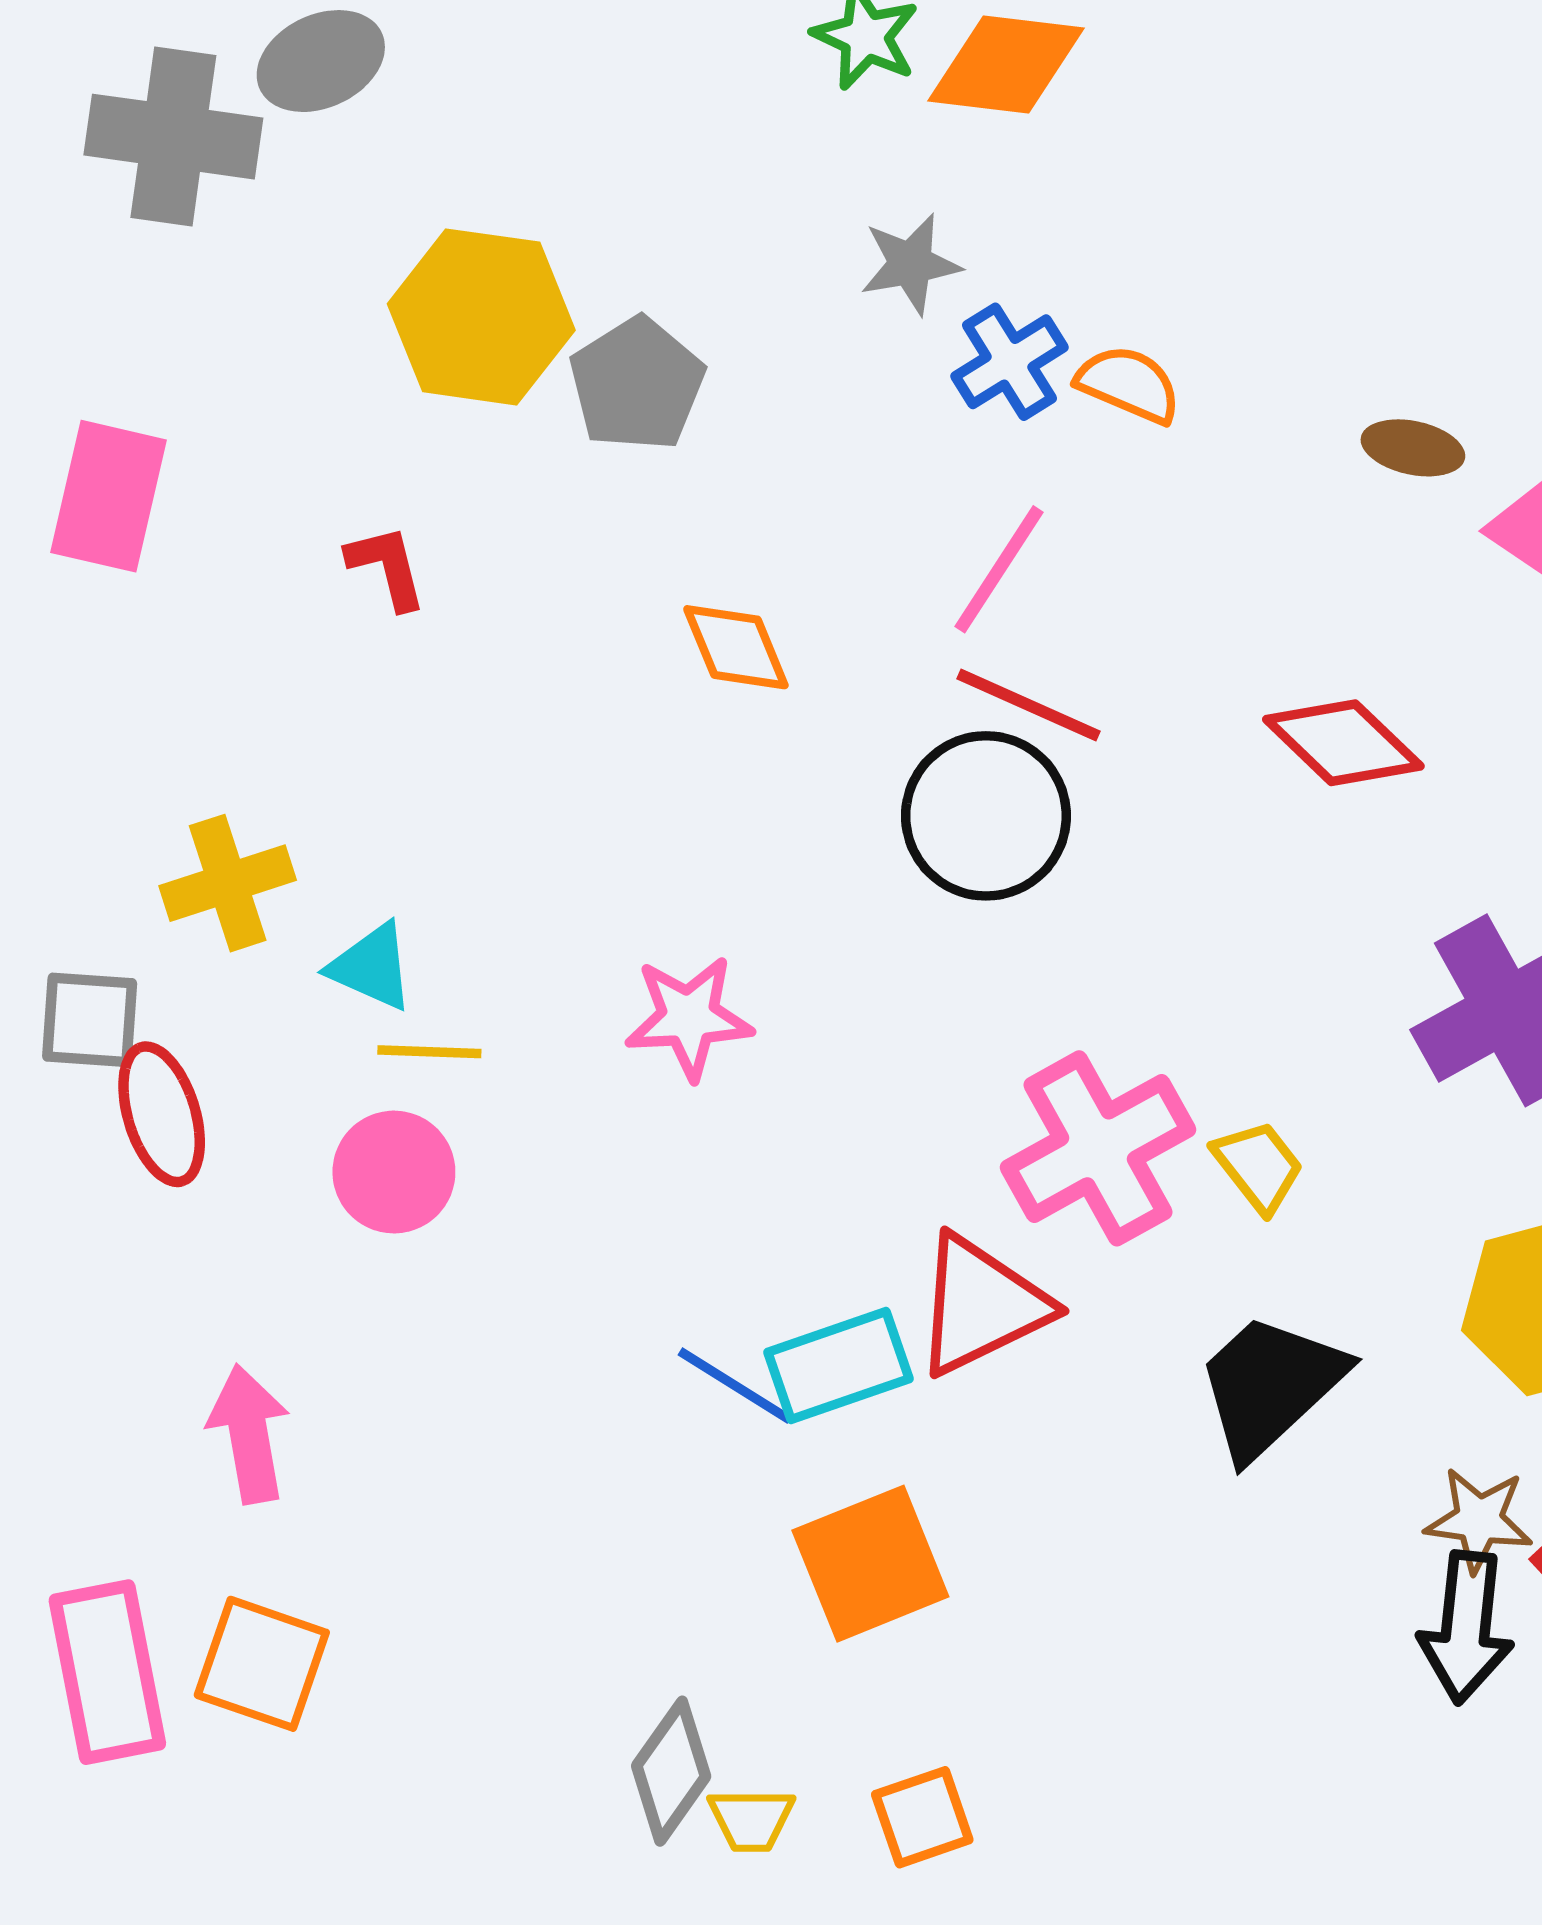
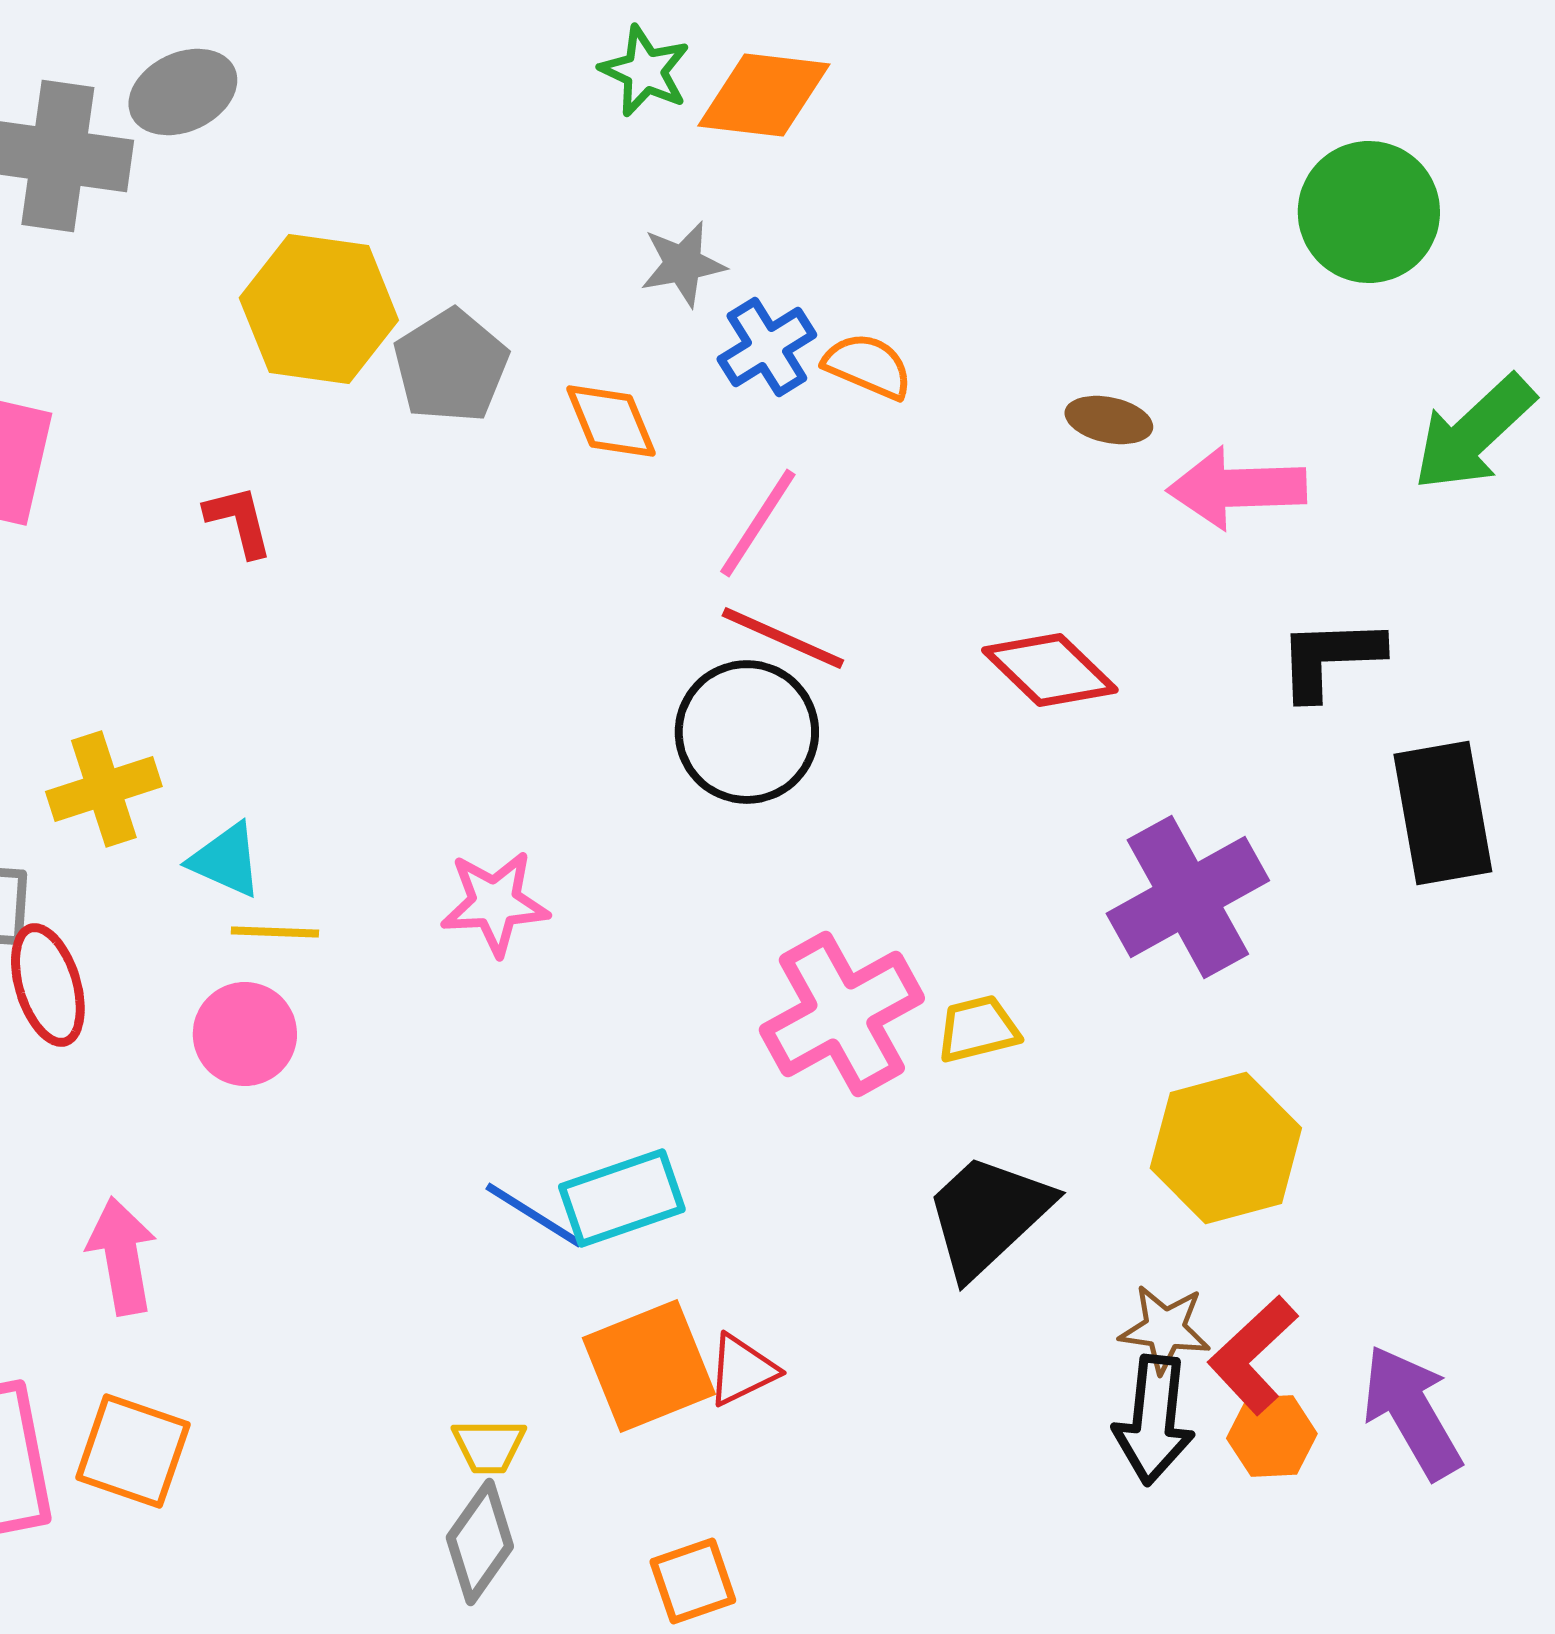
orange diamond: (736, 647) -> (611, 421), moved
yellow trapezoid: (1258, 1166) -> (978, 1029), turned -66
red triangle: (981, 1305) -> (742, 1370), moved, size x0.6
yellow trapezoid: (751, 1820) -> (489, 1446), moved

